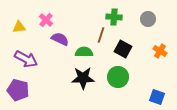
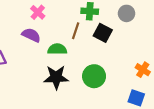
pink cross: (46, 20) -> (38, 12), moved
black square: (123, 49) -> (103, 33), moved
orange cross: (160, 51) -> (143, 70), moved

